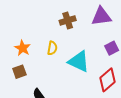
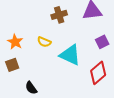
yellow semicircle: (52, 48) -> (44, 42), turned 104

